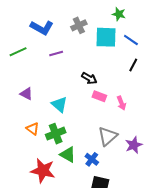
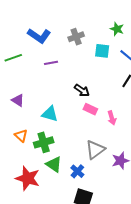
cyan square: (106, 37) -> (102, 51), size x0.7
cyan triangle: (59, 105) -> (50, 114), turned -30

